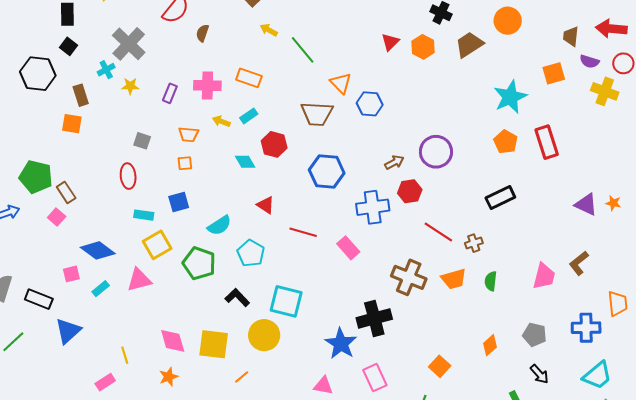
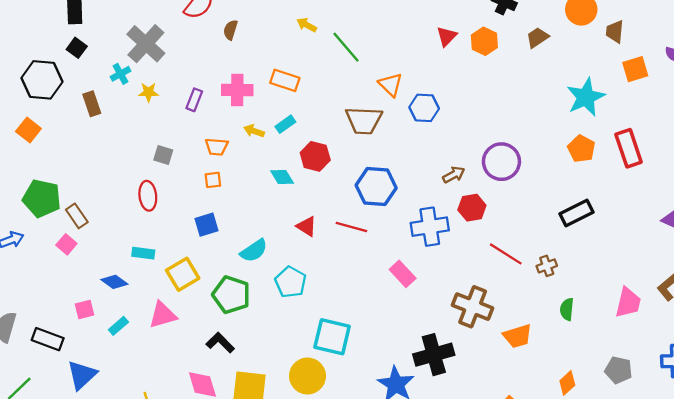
brown trapezoid: (571, 36) -> (615, 31), moved
brown trapezoid: (469, 44) -> (538, 38), size x0.7
orange square: (72, 124) -> (28, 130), moved, turned 30
cyan rectangle: (144, 215) -> (143, 253), moved
red line: (303, 232) -> (351, 227), moved
blue diamond: (98, 250) -> (114, 282), size x0.7
orange trapezoid: (454, 279) -> (517, 336), moved
black L-shape: (237, 298) -> (220, 343), moved

